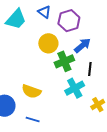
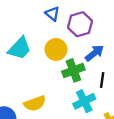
cyan trapezoid: (16, 19) -> (20, 48), moved
yellow semicircle: (31, 91) -> (35, 103), turned -42

